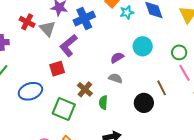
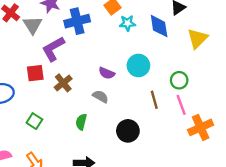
purple semicircle: (117, 58) -> (107, 73), turned -136
brown line: (162, 88) -> (154, 100), moved
brown cross: (85, 89) -> (63, 83), moved
green square: (64, 109) -> (34, 121), size x0.6

